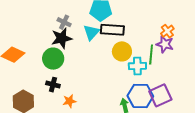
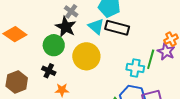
cyan triangle: (91, 32) -> (96, 26), turned -42
black star: (62, 38) -> (66, 27), turned 30
yellow circle: (122, 51) -> (86, 56), moved, size x1.4

